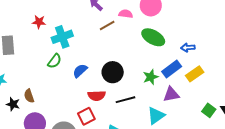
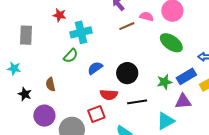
brown semicircle: (29, 96) -> (51, 84), moved

